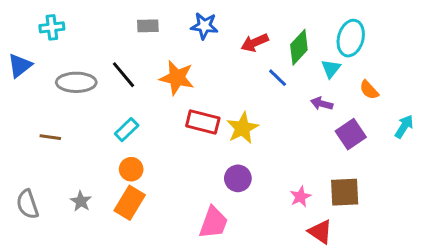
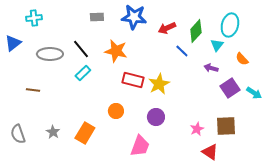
blue star: (204, 26) -> (134, 17), size x1.4
cyan arrow: (404, 127) -> (254, 93), moved, turned 91
cyan rectangle: (127, 130) -> (83, 73), moved
orange circle: (131, 169) -> (116, 111), moved

